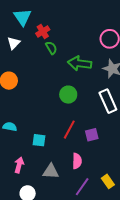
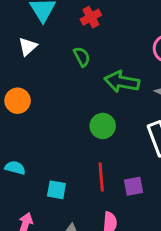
red cross: (43, 31) -> (91, 17), moved
red line: (69, 130) -> (101, 177), turned -36

